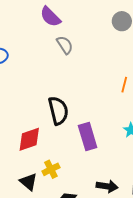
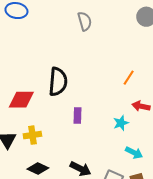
purple rectangle: (88, 137) -> (77, 115), size x0.6

